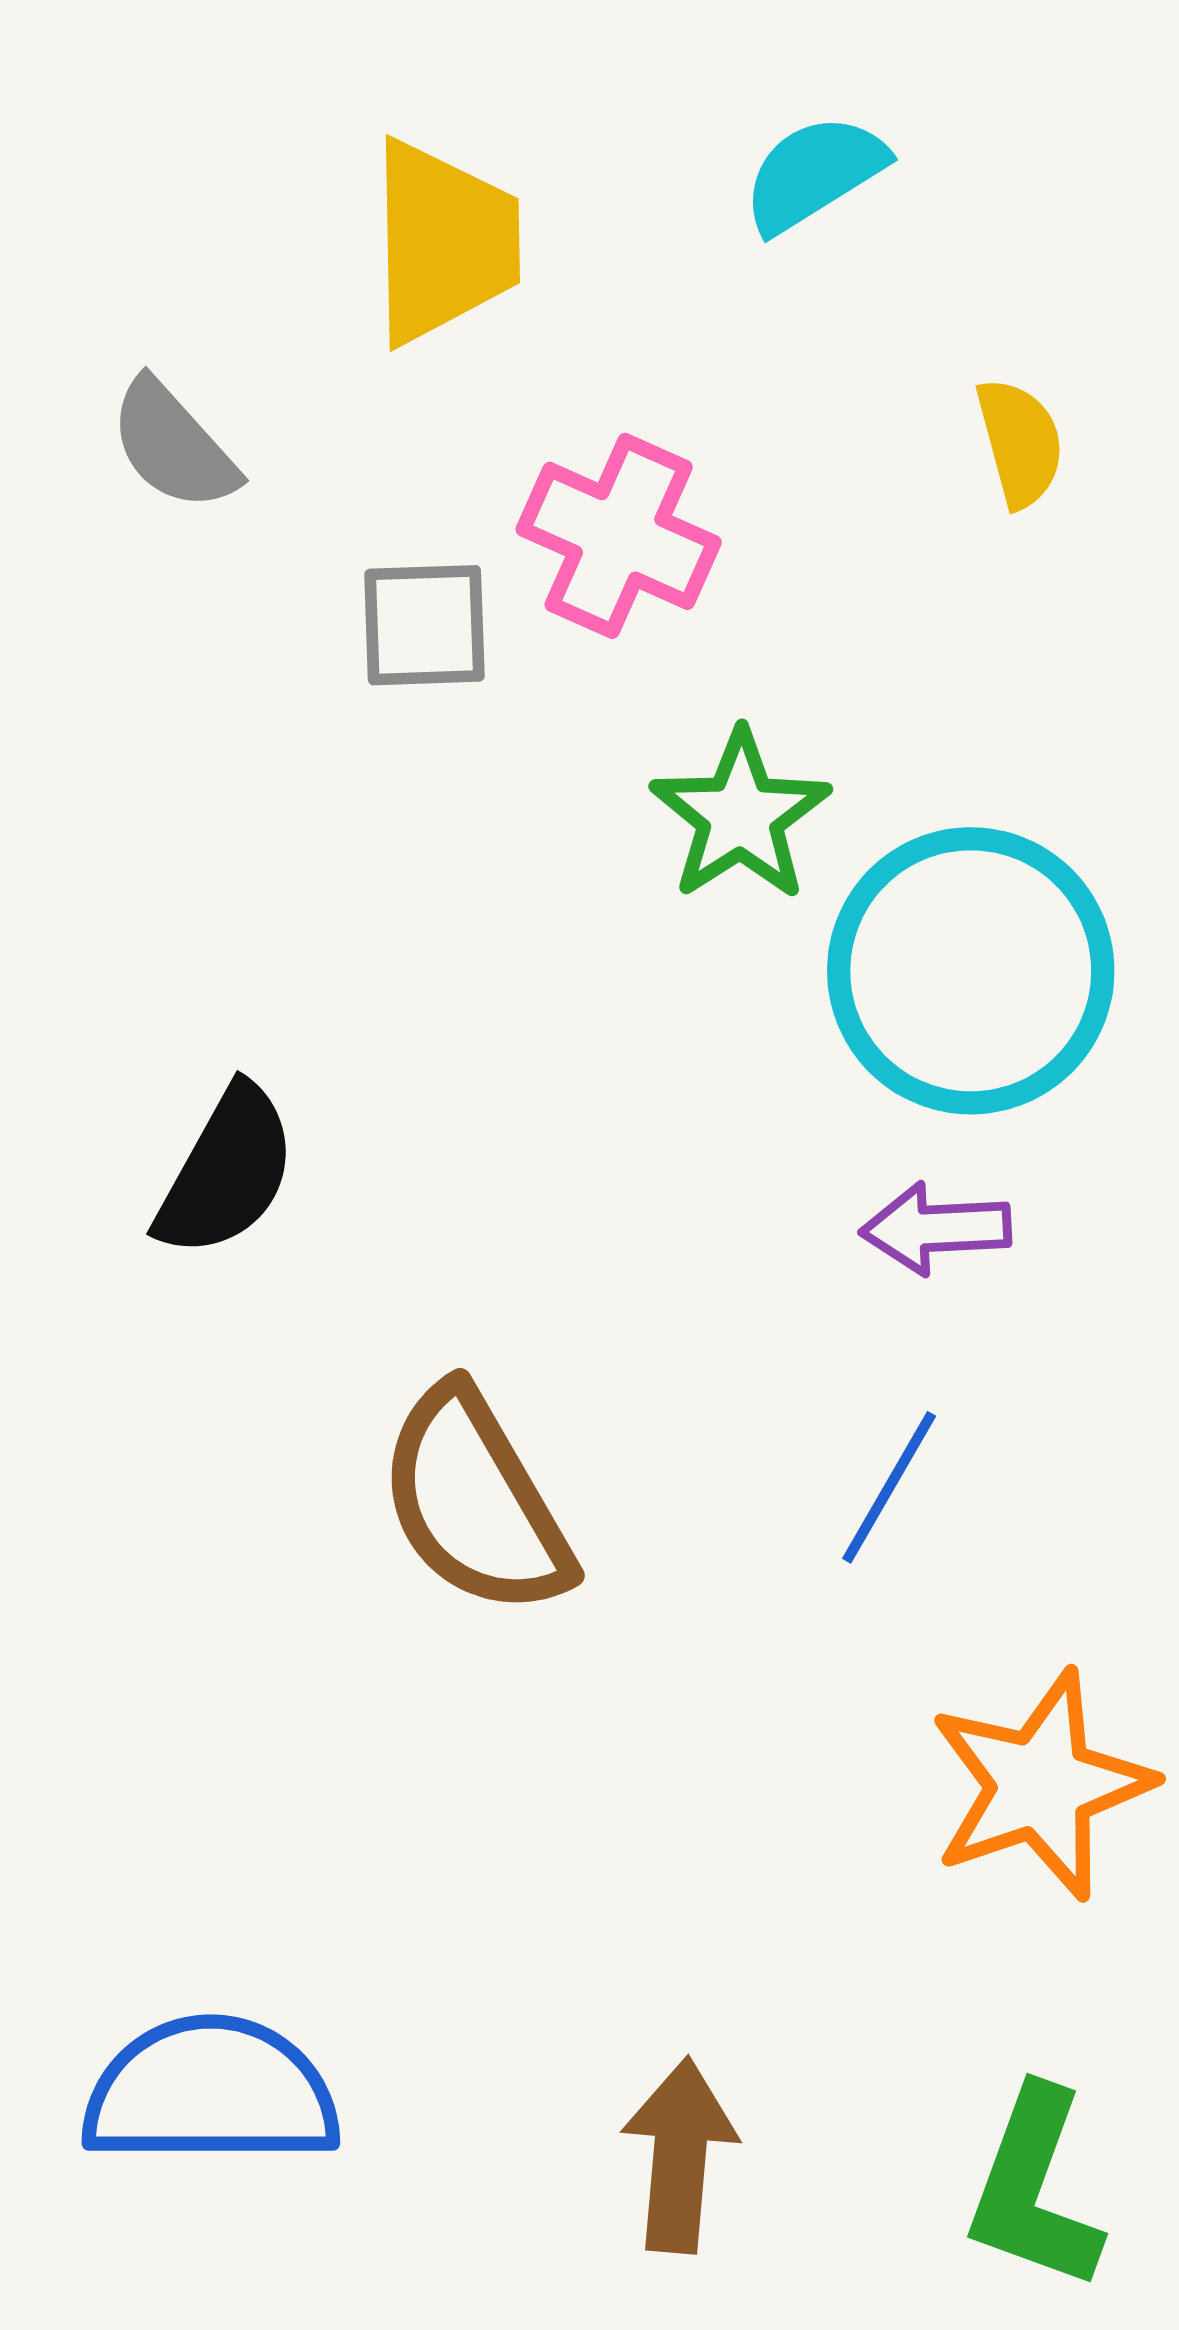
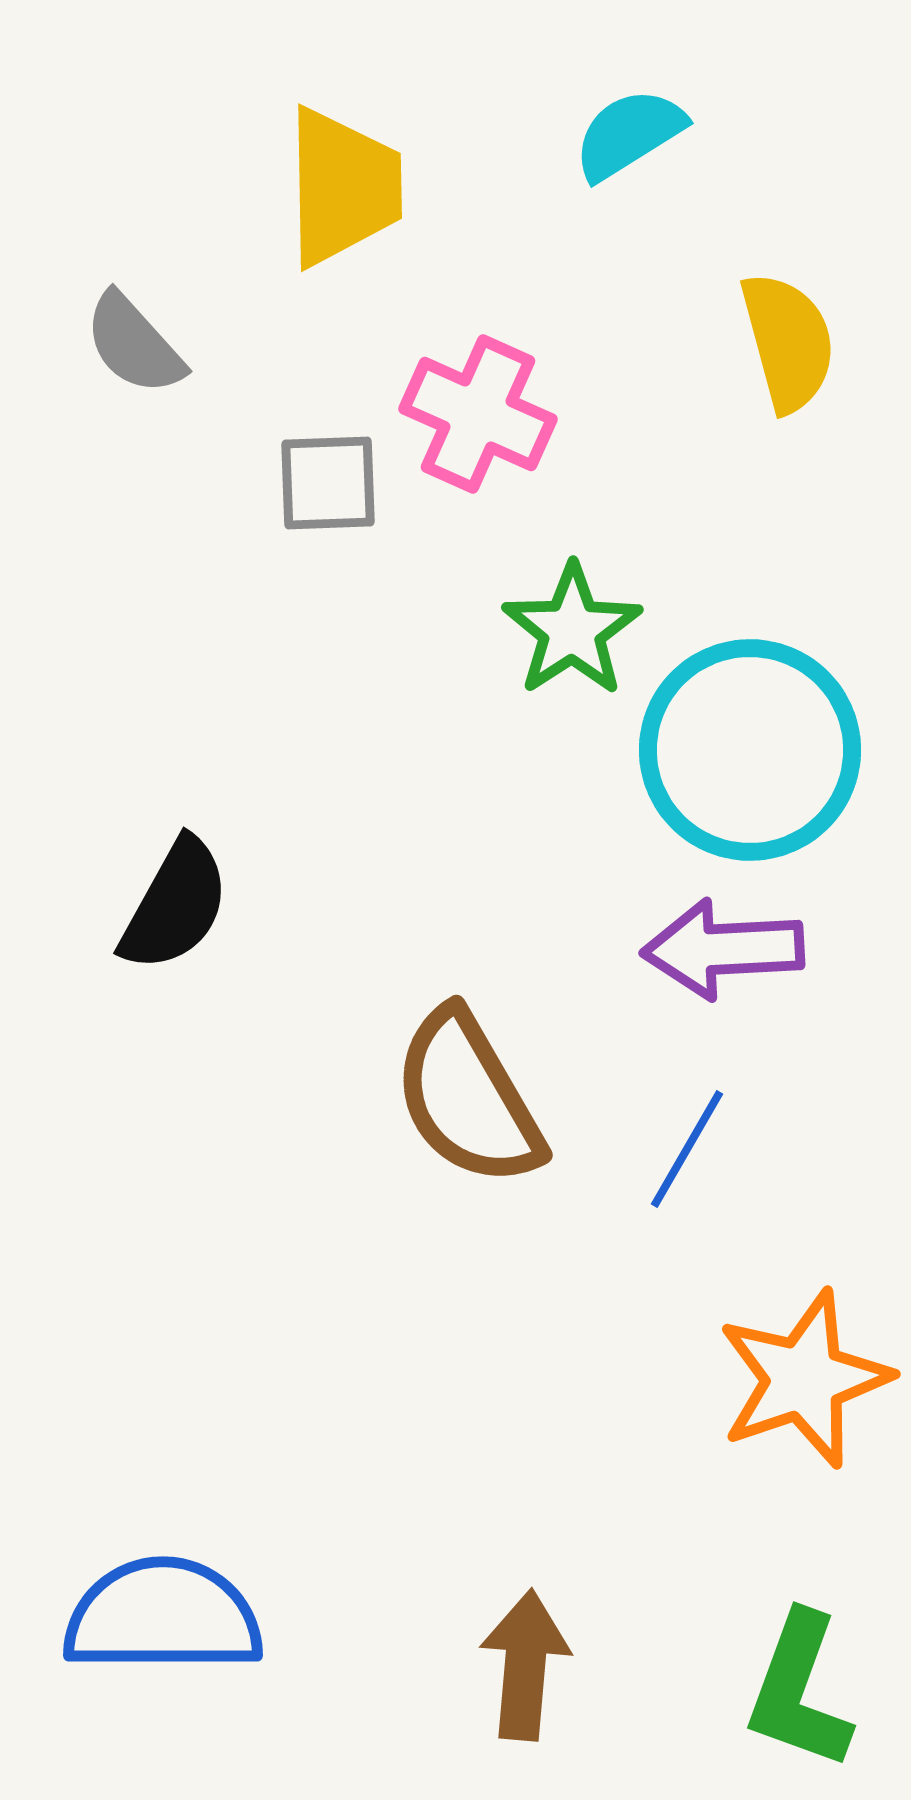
yellow semicircle: (1020, 443) -> (788, 342), size x1.4
purple arrow: (936, 1228) -> (723, 949), size x1.4
brown semicircle: (475, 1502) -> (468, 1098), moved

